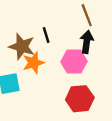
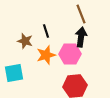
brown star: (22, 47) -> (25, 41), size x0.7
orange star: (33, 63) -> (46, 55), moved

